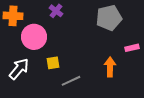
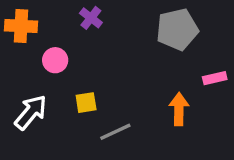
pink circle: (34, 37) -> (55, 60), size x0.6

